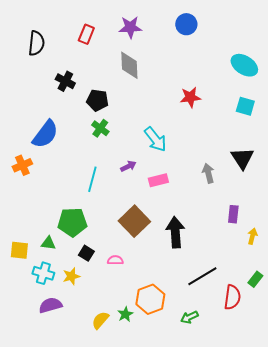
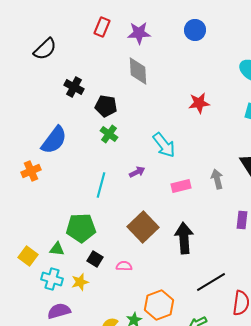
red rectangle: (86, 34) -> (102, 27), moved
black semicircle: (36, 43) -> (45, 49), turned 40
pink rectangle: (158, 180) -> (181, 186), moved
yellow square: (19, 250) -> (28, 256), turned 30

